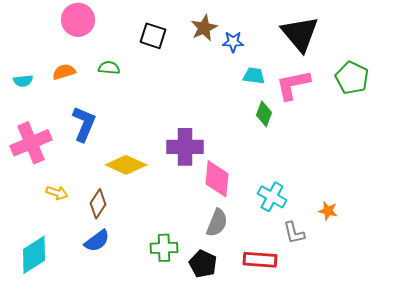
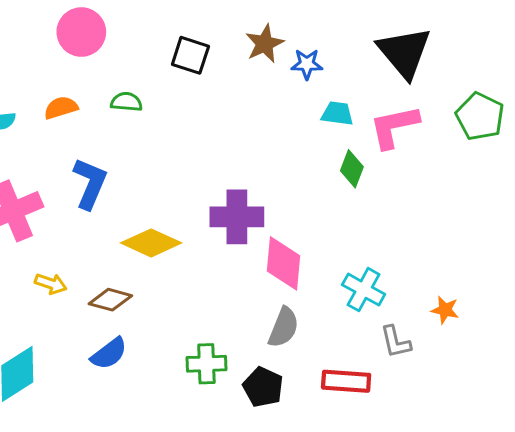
brown diamond: (98, 204) -> (110, 300), turned 72

